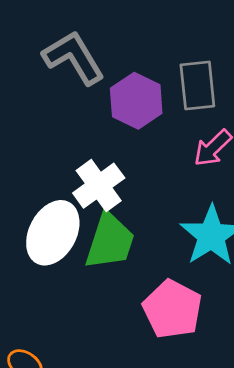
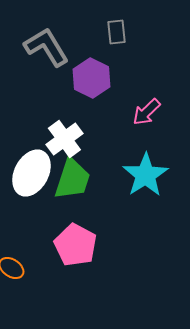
gray rectangle: (197, 85) -> (116, 32), moved, size x0.7
pink pentagon: (172, 309) -> (75, 245), moved

